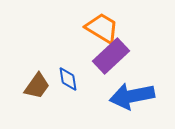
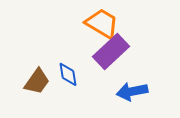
blue arrow: (132, 96) -> (132, 91), size x0.7

